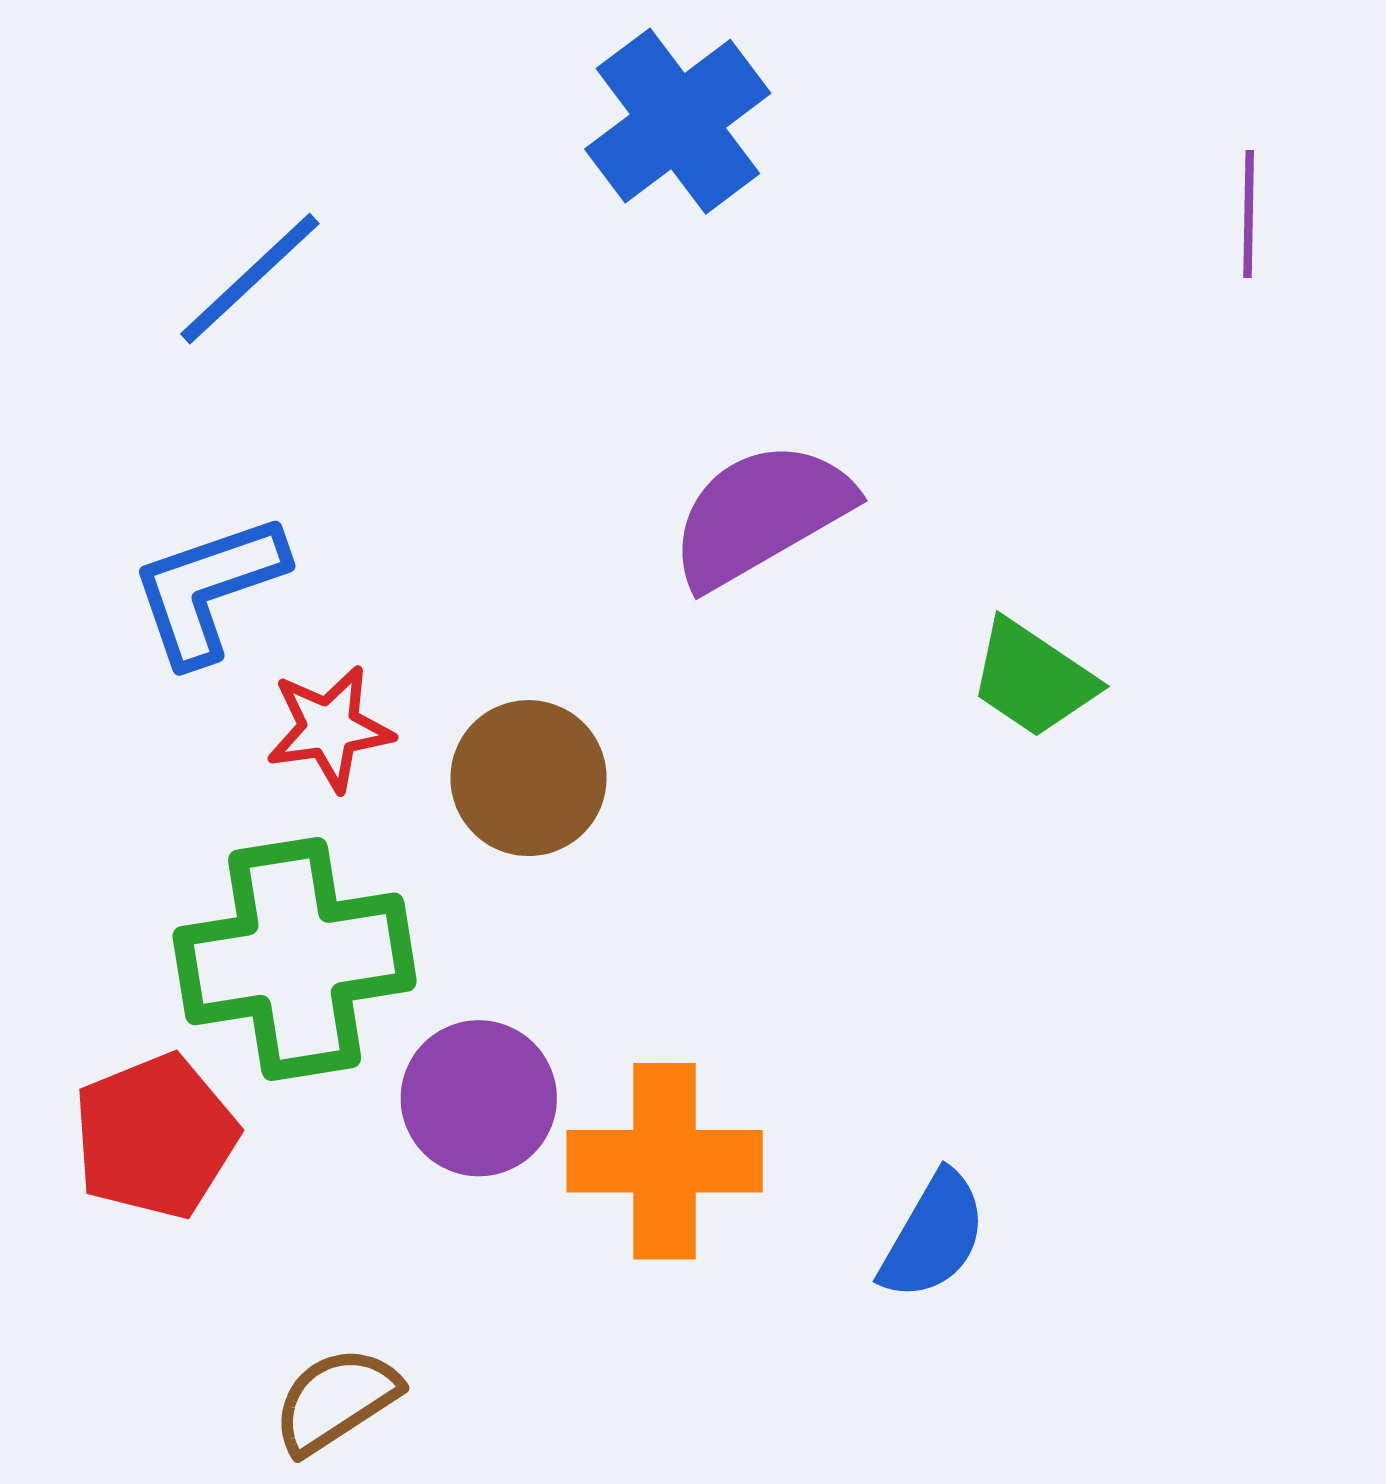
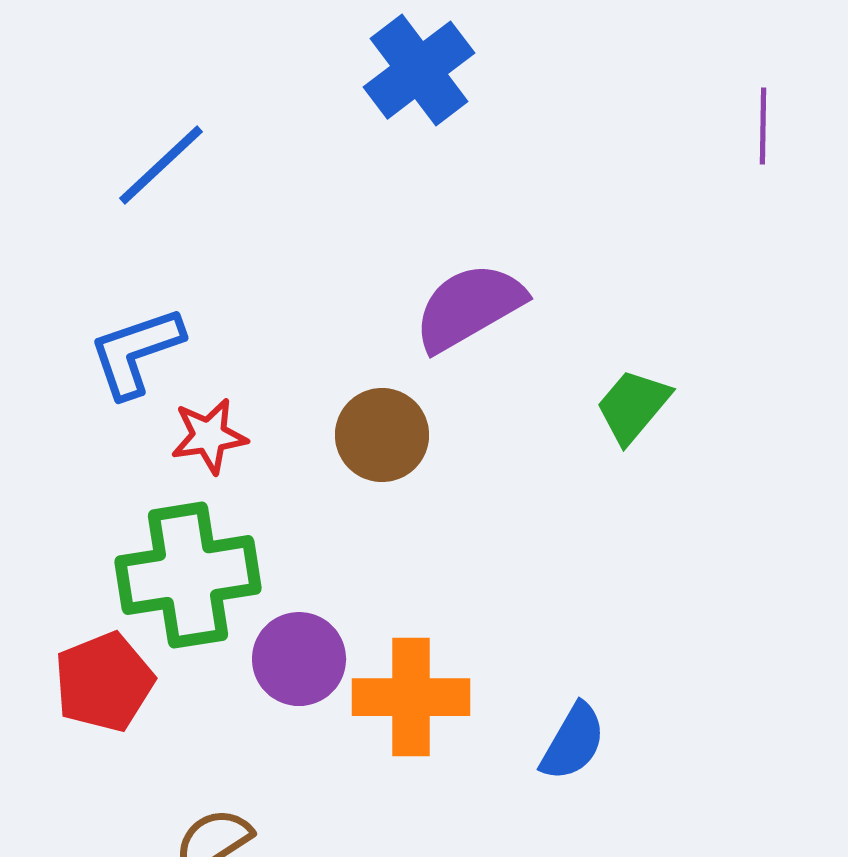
green trapezoid: (1033, 679) -> (633, 406), turned 96
brown circle: (529, 778) -> (382, 435), moved

